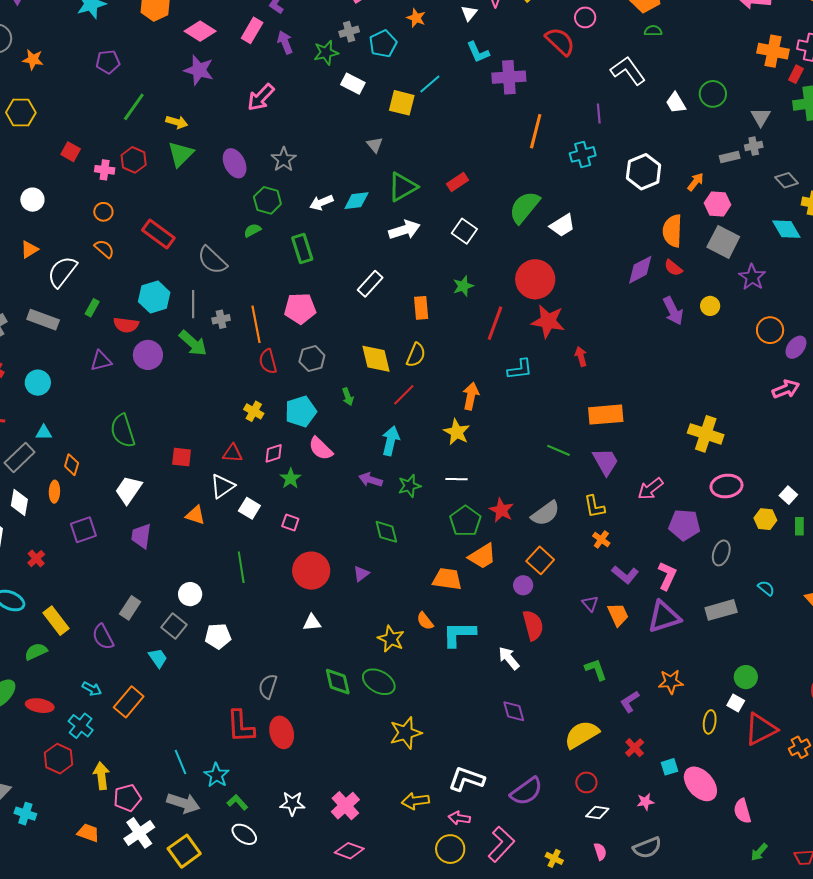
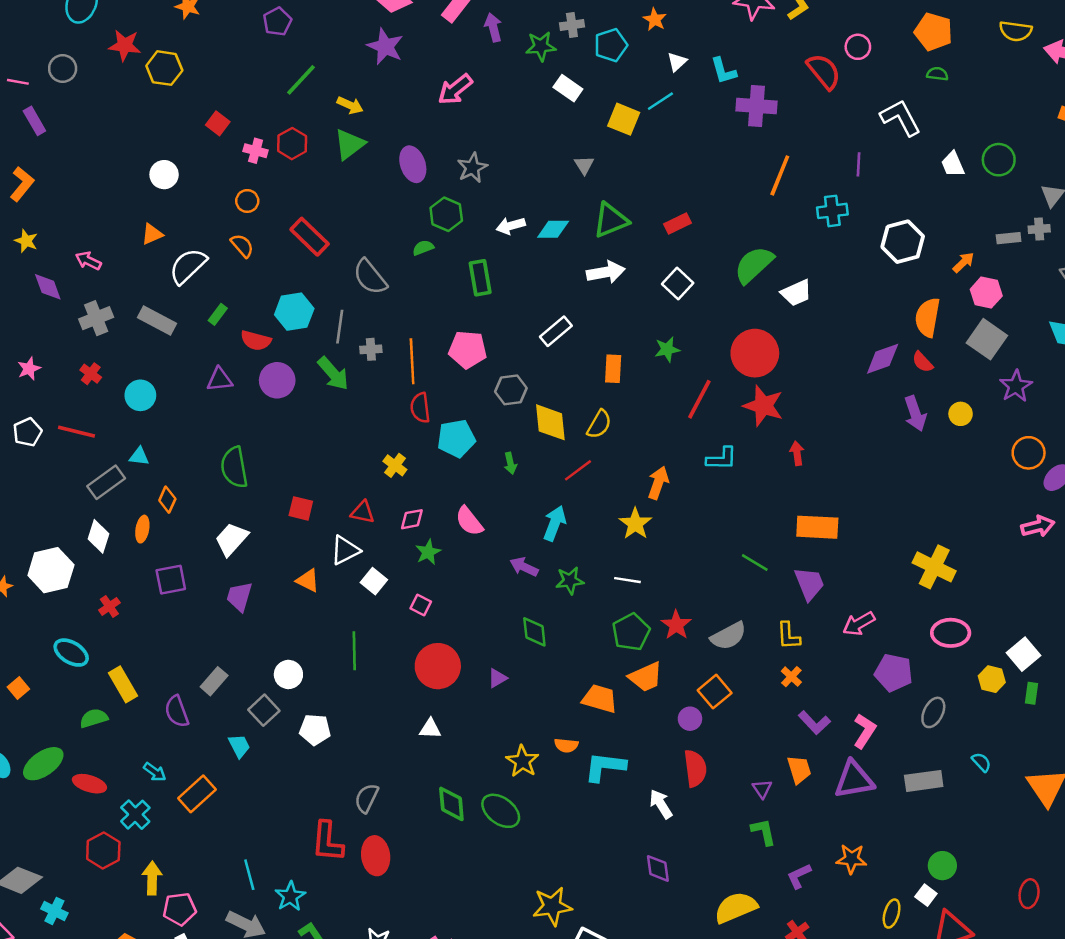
white triangle: (469, 13) -> (677, 62), moved
purple pentagon: (108, 62) -> (277, 22), turned -30
gray hexagon: (312, 359) -> (511, 390), moved
cyan pentagon: (301, 411) -> (456, 439), moved
white square: (788, 495) -> (1024, 654), size x1.5
purple triangle: (590, 604) -> (762, 789), moved
orange semicircle: (425, 621) -> (566, 745), turned -54
yellow star: (406, 733) -> (552, 906), moved

